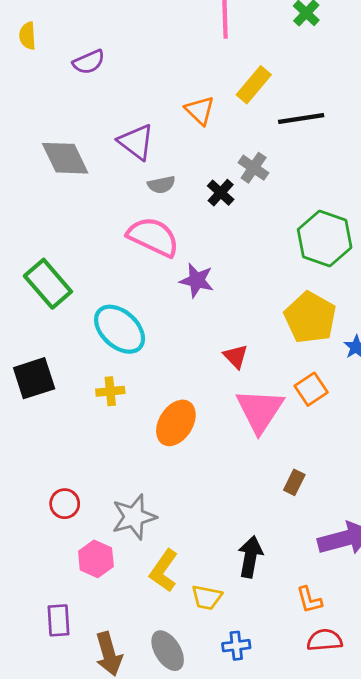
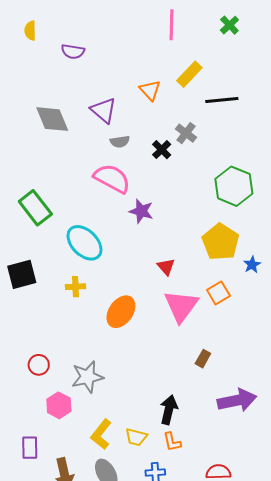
purple semicircle: (89, 62) -> (73, 52), turned 30
yellow L-shape: (164, 571) -> (101, 434), moved
orange L-shape: (309, 600) -> (172, 442), moved

